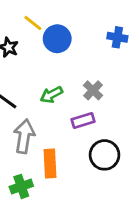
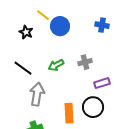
gray cross: (93, 90) -> (85, 62), turned 32
purple rectangle: (83, 120) -> (102, 83), moved
orange rectangle: (50, 164) -> (69, 113), moved

